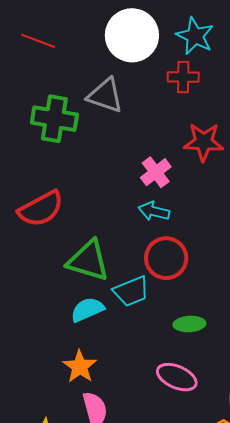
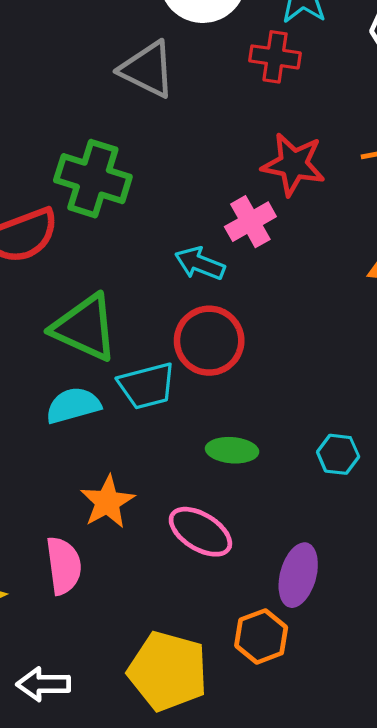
green cross: (54, 119) -> (93, 179), moved
pink cross: (156, 172) -> (250, 222), moved
orange star: (80, 367) -> (107, 502), moved

